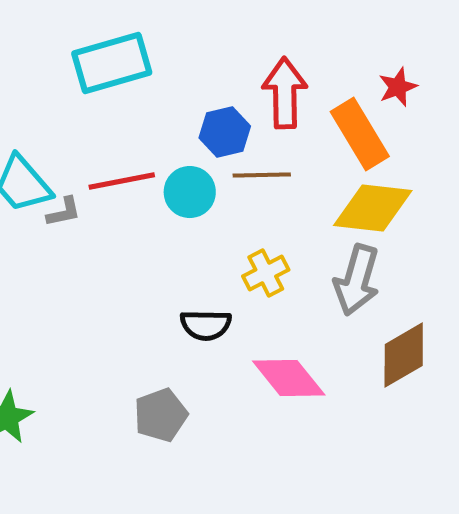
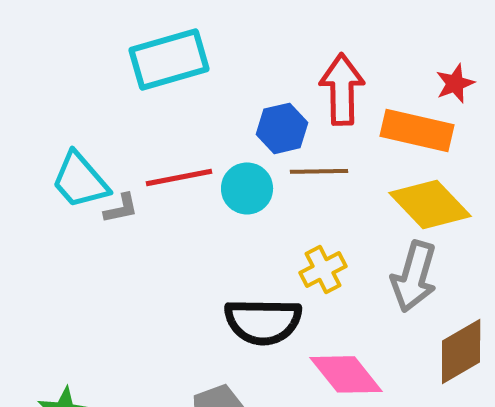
orange rectangle: (360, 134) -> (417, 130), turned -46
yellow diamond: (373, 208) -> (430, 204), turned 40
black semicircle: (206, 325) -> (263, 321), size x1.5

